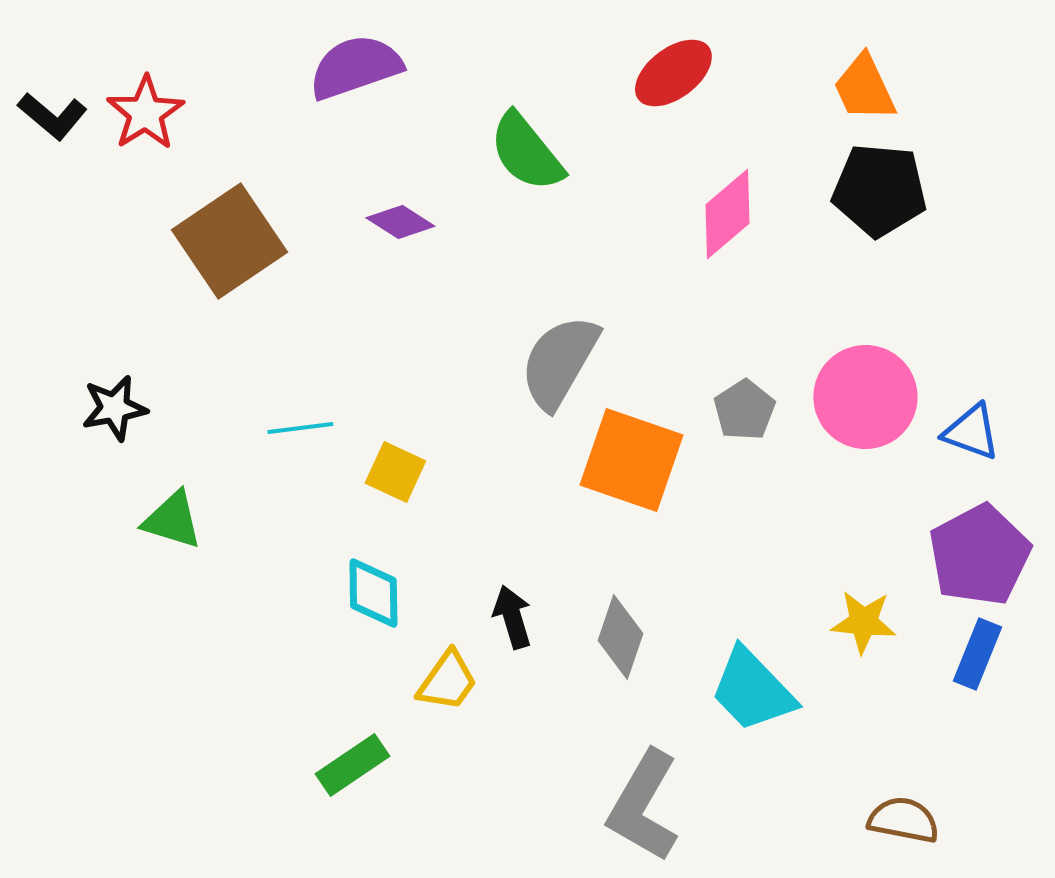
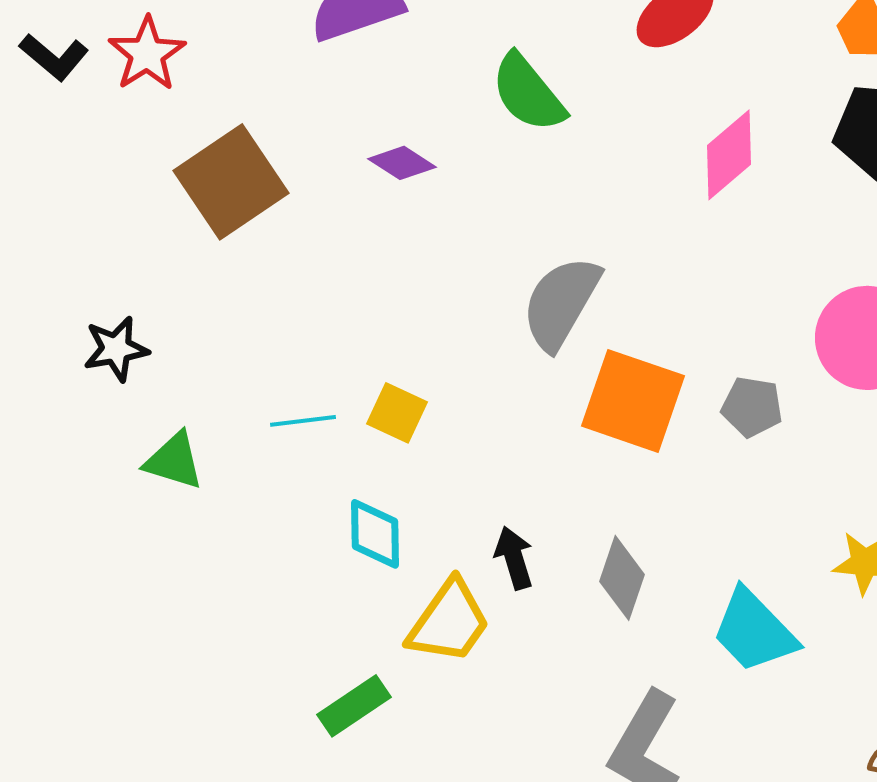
gray pentagon: (744, 410) -> (752, 407), moved, turned -30
cyan line: (300, 428) -> (303, 421), moved
yellow trapezoid: (447, 681) -> (449, 622), size x1.4

